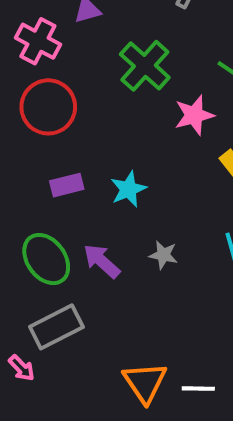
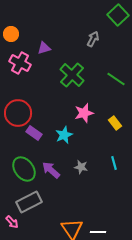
red circle: (48, 107) -> (18, 113), moved
pink star: (194, 115) -> (84, 113), moved
purple rectangle: (67, 185) -> (34, 133), turned 49

